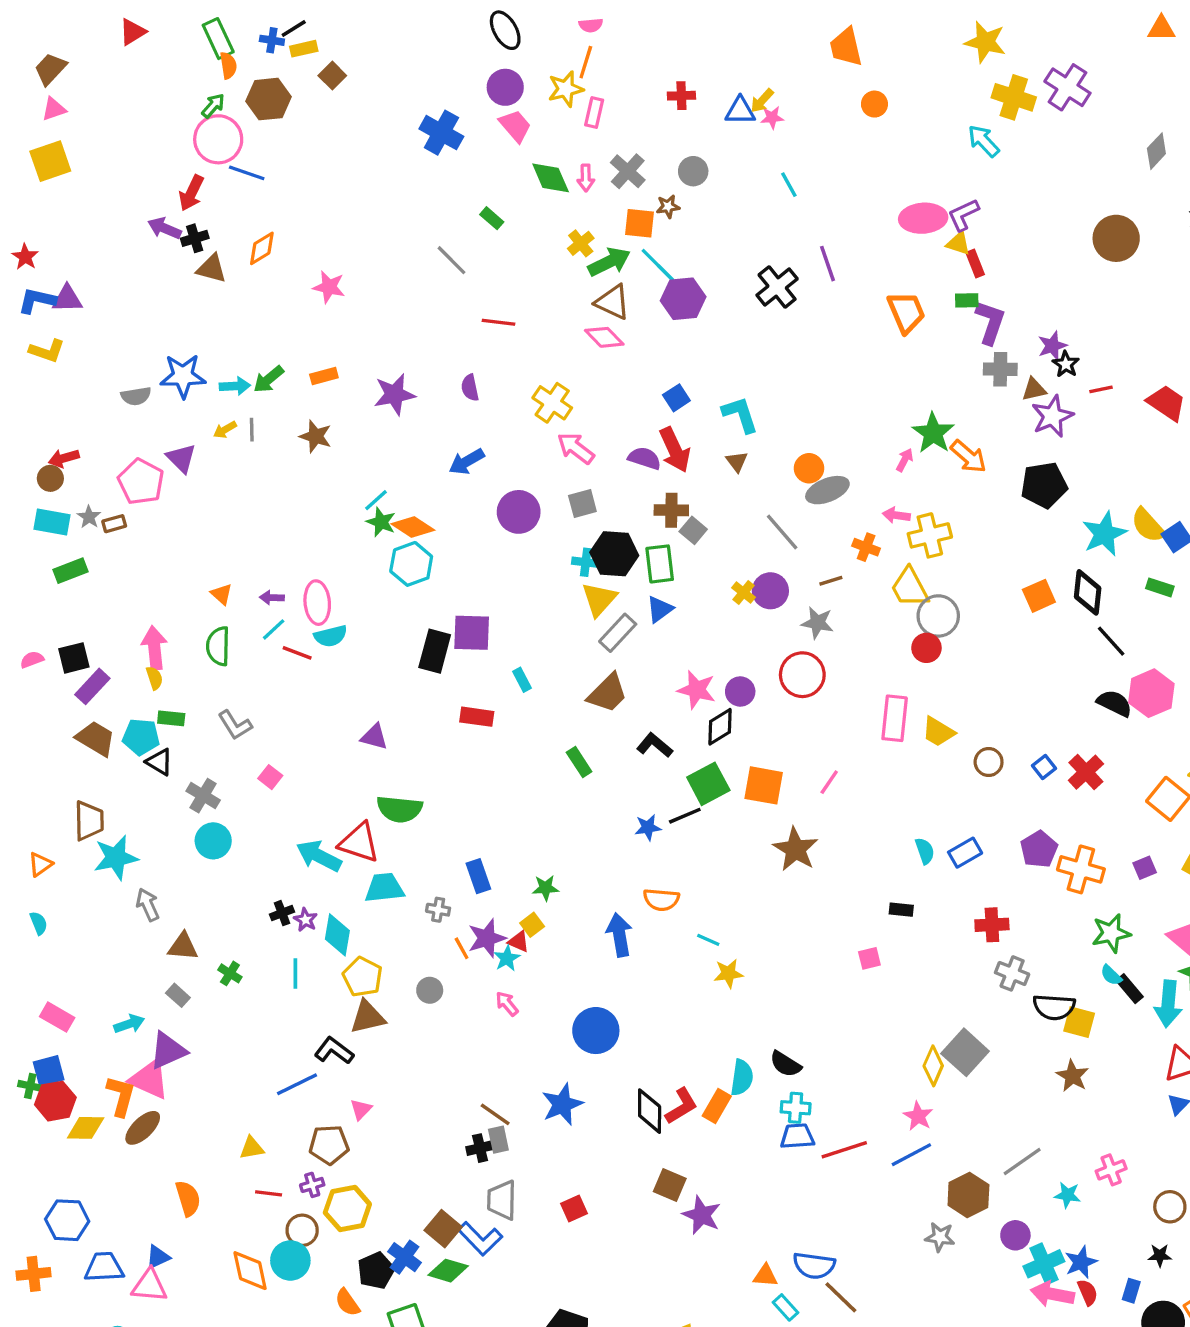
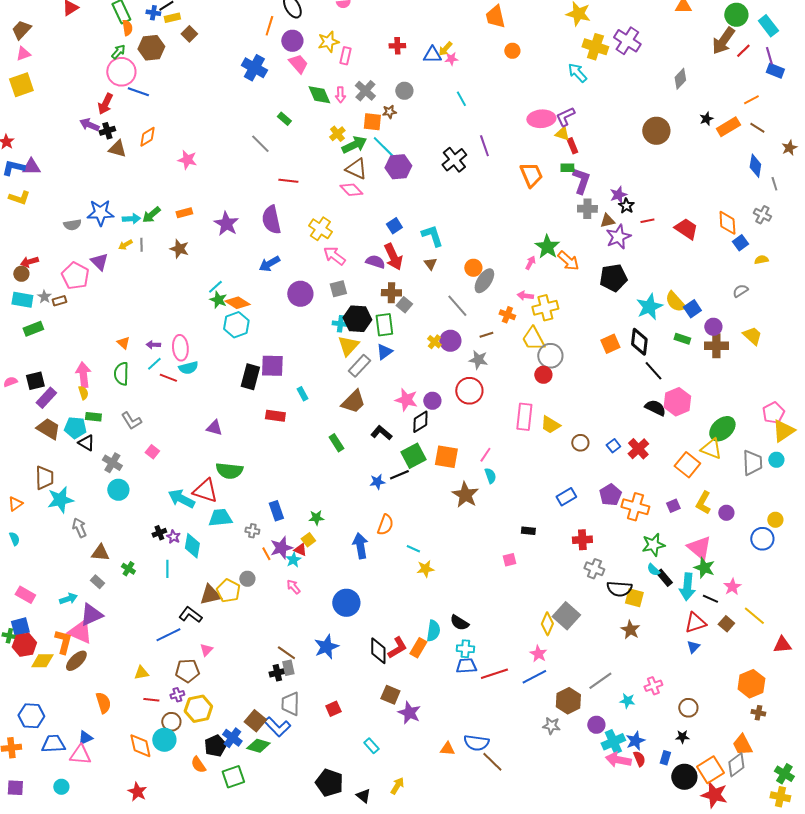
orange line: (586, 62) -> (269, 26), moved
purple semicircle: (470, 388) -> (271, 220), size x1.8
purple star: (394, 394) -> (226, 224), turned -30
gray ellipse: (827, 490) -> (484, 281), turned -35
cyan semicircle: (925, 851) -> (490, 476), moved
orange semicircle: (661, 900) -> (385, 525), turned -75
yellow pentagon: (363, 977) -> (228, 591), moved
cyan rectangle: (785, 1307) -> (371, 746), moved

